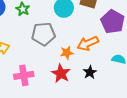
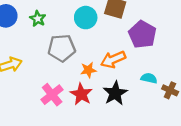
black star: (90, 72) -> (115, 93), size x1.5
pink cross: (24, 75) -> (52, 95), moved, turned -30

